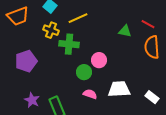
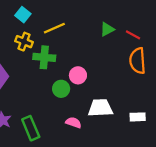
green triangle: (125, 31) -> (107, 29), moved, turned -40
pink semicircle: (90, 94) -> (73, 123), moved
white rectangle: (152, 97) -> (138, 117), turned -40

